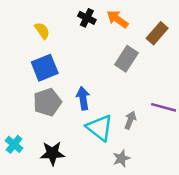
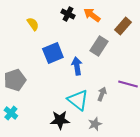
blue square: (45, 68) -> (53, 53), moved
blue arrow: (83, 98) -> (77, 66), moved
gray pentagon: (47, 102) -> (15, 80), moved
black star: (52, 153) -> (60, 120), moved

